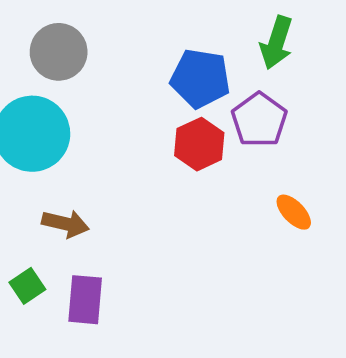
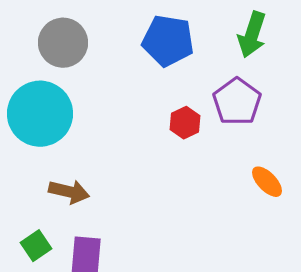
blue pentagon: (200, 78) -> (168, 41), moved
red hexagon: (199, 144) -> (185, 123), size x0.7

